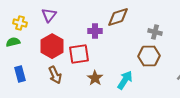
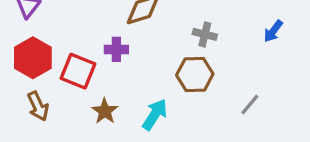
purple cross: (95, 31) -> (116, 49), moved
red square: (79, 54) -> (78, 71), turned 30

